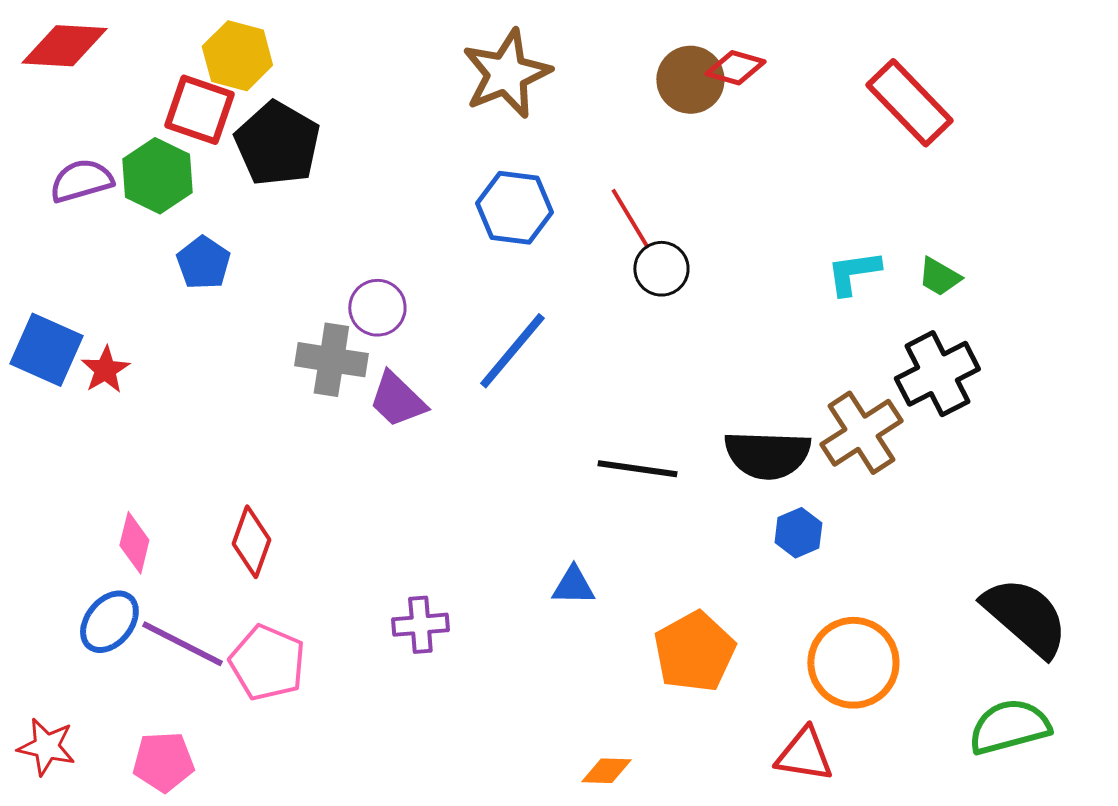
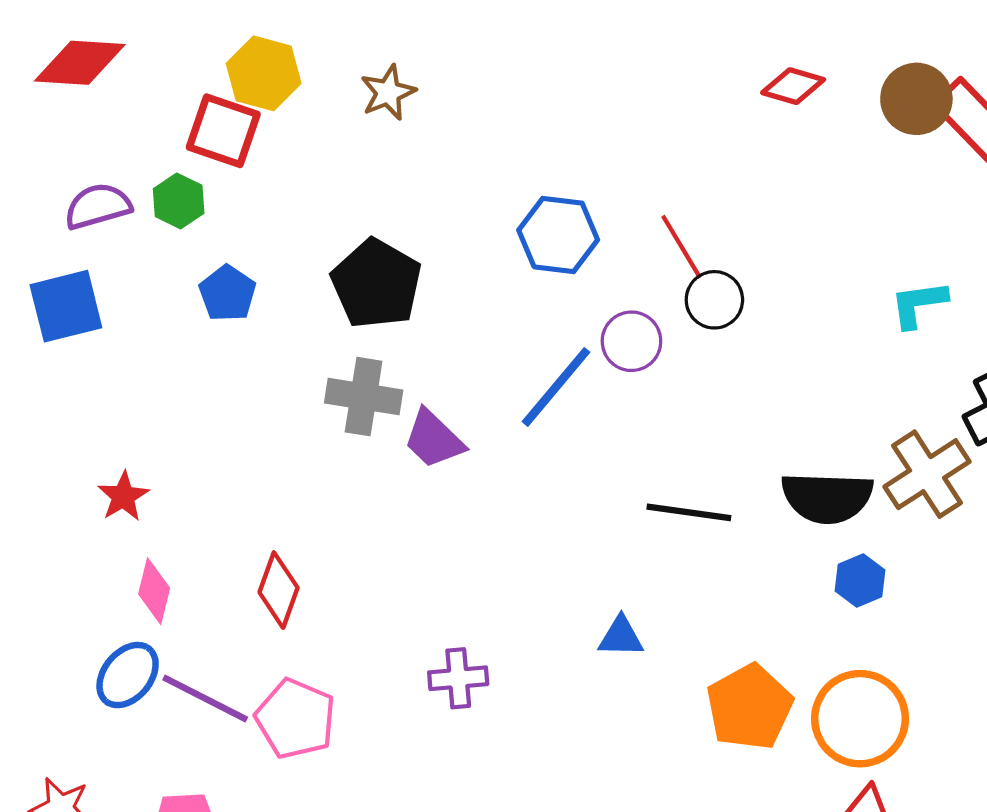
brown star: (506, 74) -> (388, 92), moved, size x0.6
brown circle: (690, 80) -> (916, 99), moved
black pentagon: (277, 144) -> (376, 284), moved
green hexagon: (157, 176) -> (179, 201), size x0.7
purple circle: (377, 308) -> (631, 341), moved
blue square: (46, 350) -> (66, 306), moved, turned -38
red star: (105, 370) -> (123, 496), moved
orange circle: (853, 663) -> (860, 719), moved

